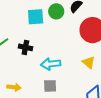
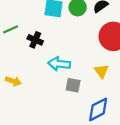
gray square: (50, 86) -> (73, 85), moved

